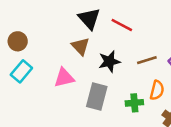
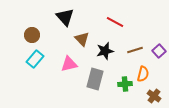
black triangle: (89, 19) -> (65, 17), moved

